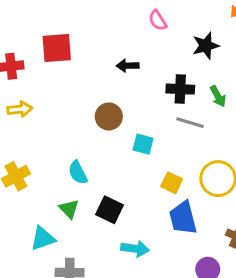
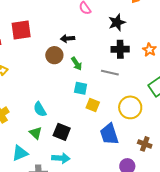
black cross: (180, 89) -> (120, 49), moved
green arrow: (218, 96) -> (77, 64), moved
brown circle: (109, 116) -> (54, 55), moved
yellow square: (172, 183) -> (93, 105), moved
cyan arrow: (135, 249) -> (61, 158), moved

